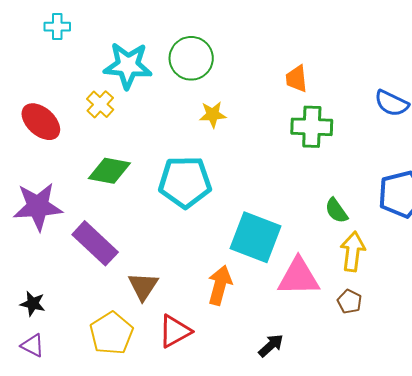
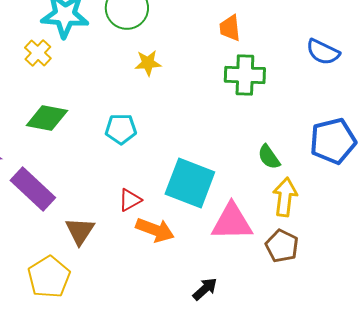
cyan pentagon: (185, 182) -> (121, 129), size x0.6
orange arrow: (220, 285) -> (155, 230), turned 96
brown pentagon: (350, 302) -> (282, 246), size x1.4
red triangle: (175, 331) -> (130, 200), moved, size x0.7

